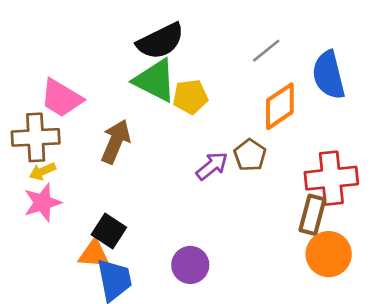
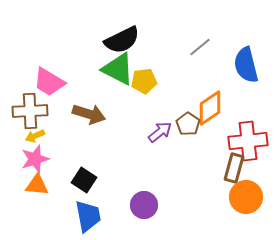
orange diamond: (280, 106) -> (210, 108), moved
brown arrow: (116, 142) -> (89, 114), turned 84
orange triangle: (94, 254) -> (37, 185), moved

